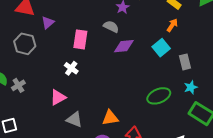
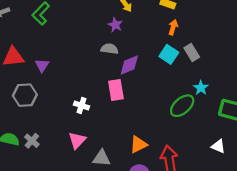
pink rectangle: (80, 39) -> (116, 90), moved
gray rectangle: (185, 62) -> (192, 52), moved
cyan star: (191, 87) -> (201, 88), moved

